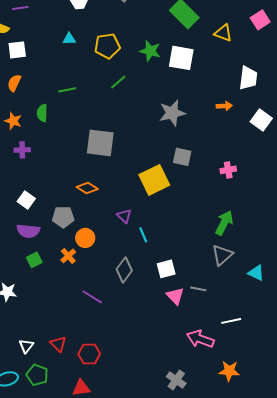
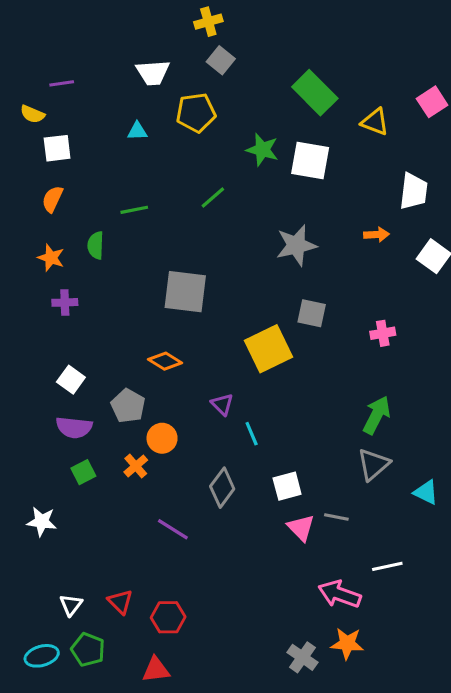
yellow pentagon: (107, 46) -> (196, 113), moved
gray pentagon: (63, 217) -> (128, 406), turned 30
orange star: (229, 371) -> (347, 643), moved

